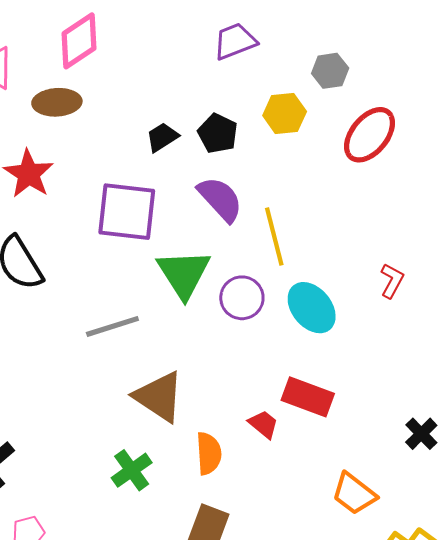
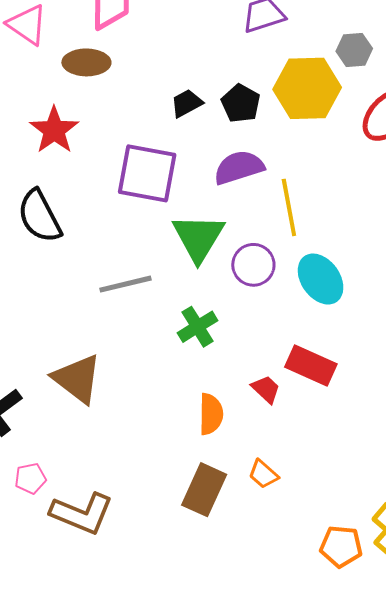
yellow hexagon: (285, 113) -> (307, 88), size x1.6
purple semicircle: (220, 199) -> (239, 167), turned -69
brown triangle: (159, 397) -> (77, 379), moved
green cross: (132, 470) -> (198, 327), moved
orange trapezoid: (354, 494) -> (263, 474), moved, size x0.7

